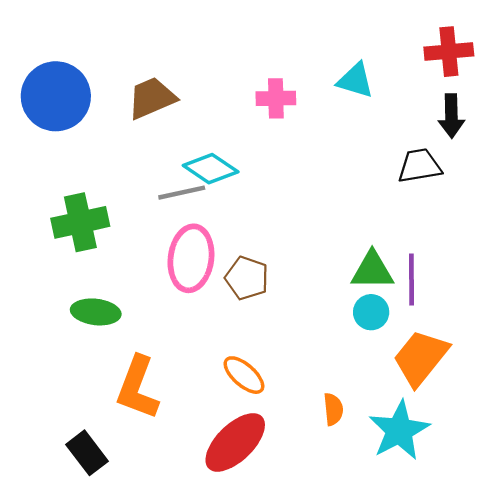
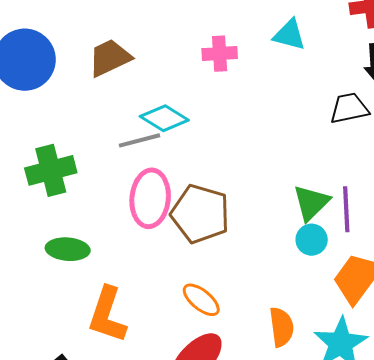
green triangle: (372, 270) -> (311, 203), turned -42
brown pentagon: (247, 278) -> (200, 214), size x1.5
orange semicircle: (333, 409) -> (281, 327), size x1.4

